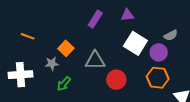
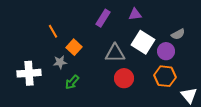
orange line: (28, 36) -> (53, 31), moved, turned 40
gray triangle: (95, 60) -> (115, 53), moved

